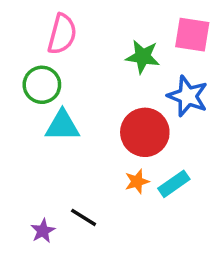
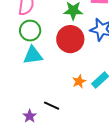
green circle: (42, 85) -> (30, 31), moved
red circle: (145, 132) -> (70, 39), moved

